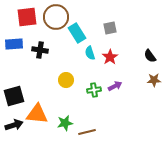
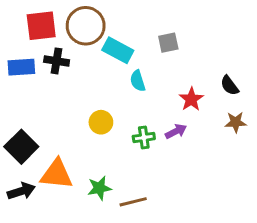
cyan rectangle: (77, 33) -> (118, 50), turned -30
black cross: (40, 50) -> (57, 61), moved
red star: (110, 57) -> (191, 99), moved
black square: (14, 96) -> (21, 147), turned -30

